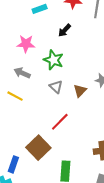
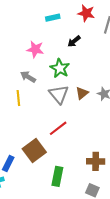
gray triangle: (56, 87) -> (59, 94), size x1.5
brown triangle: (80, 91) -> (82, 93), moved
yellow line: (15, 96) -> (18, 98), turned 49

